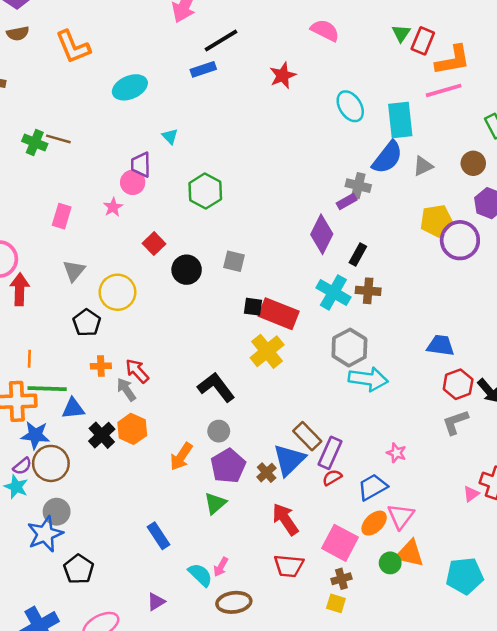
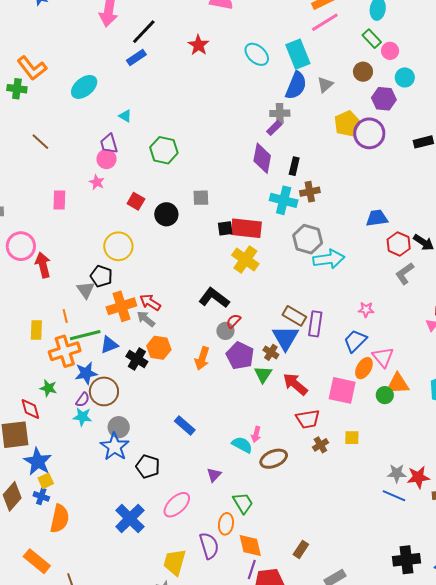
brown line: (58, 139) -> (40, 142), turned 42
green cross: (35, 142) -> (17, 89), moved
gray triangle: (74, 271) -> (86, 290), moved
orange cross: (101, 366) -> (121, 306), size x1.8
red semicircle: (332, 478) -> (234, 321), moved
green triangle: (215, 503) -> (263, 374), moved
blue rectangle: (159, 536) -> (185, 425), moved
brown cross: (341, 579) -> (320, 445), moved

